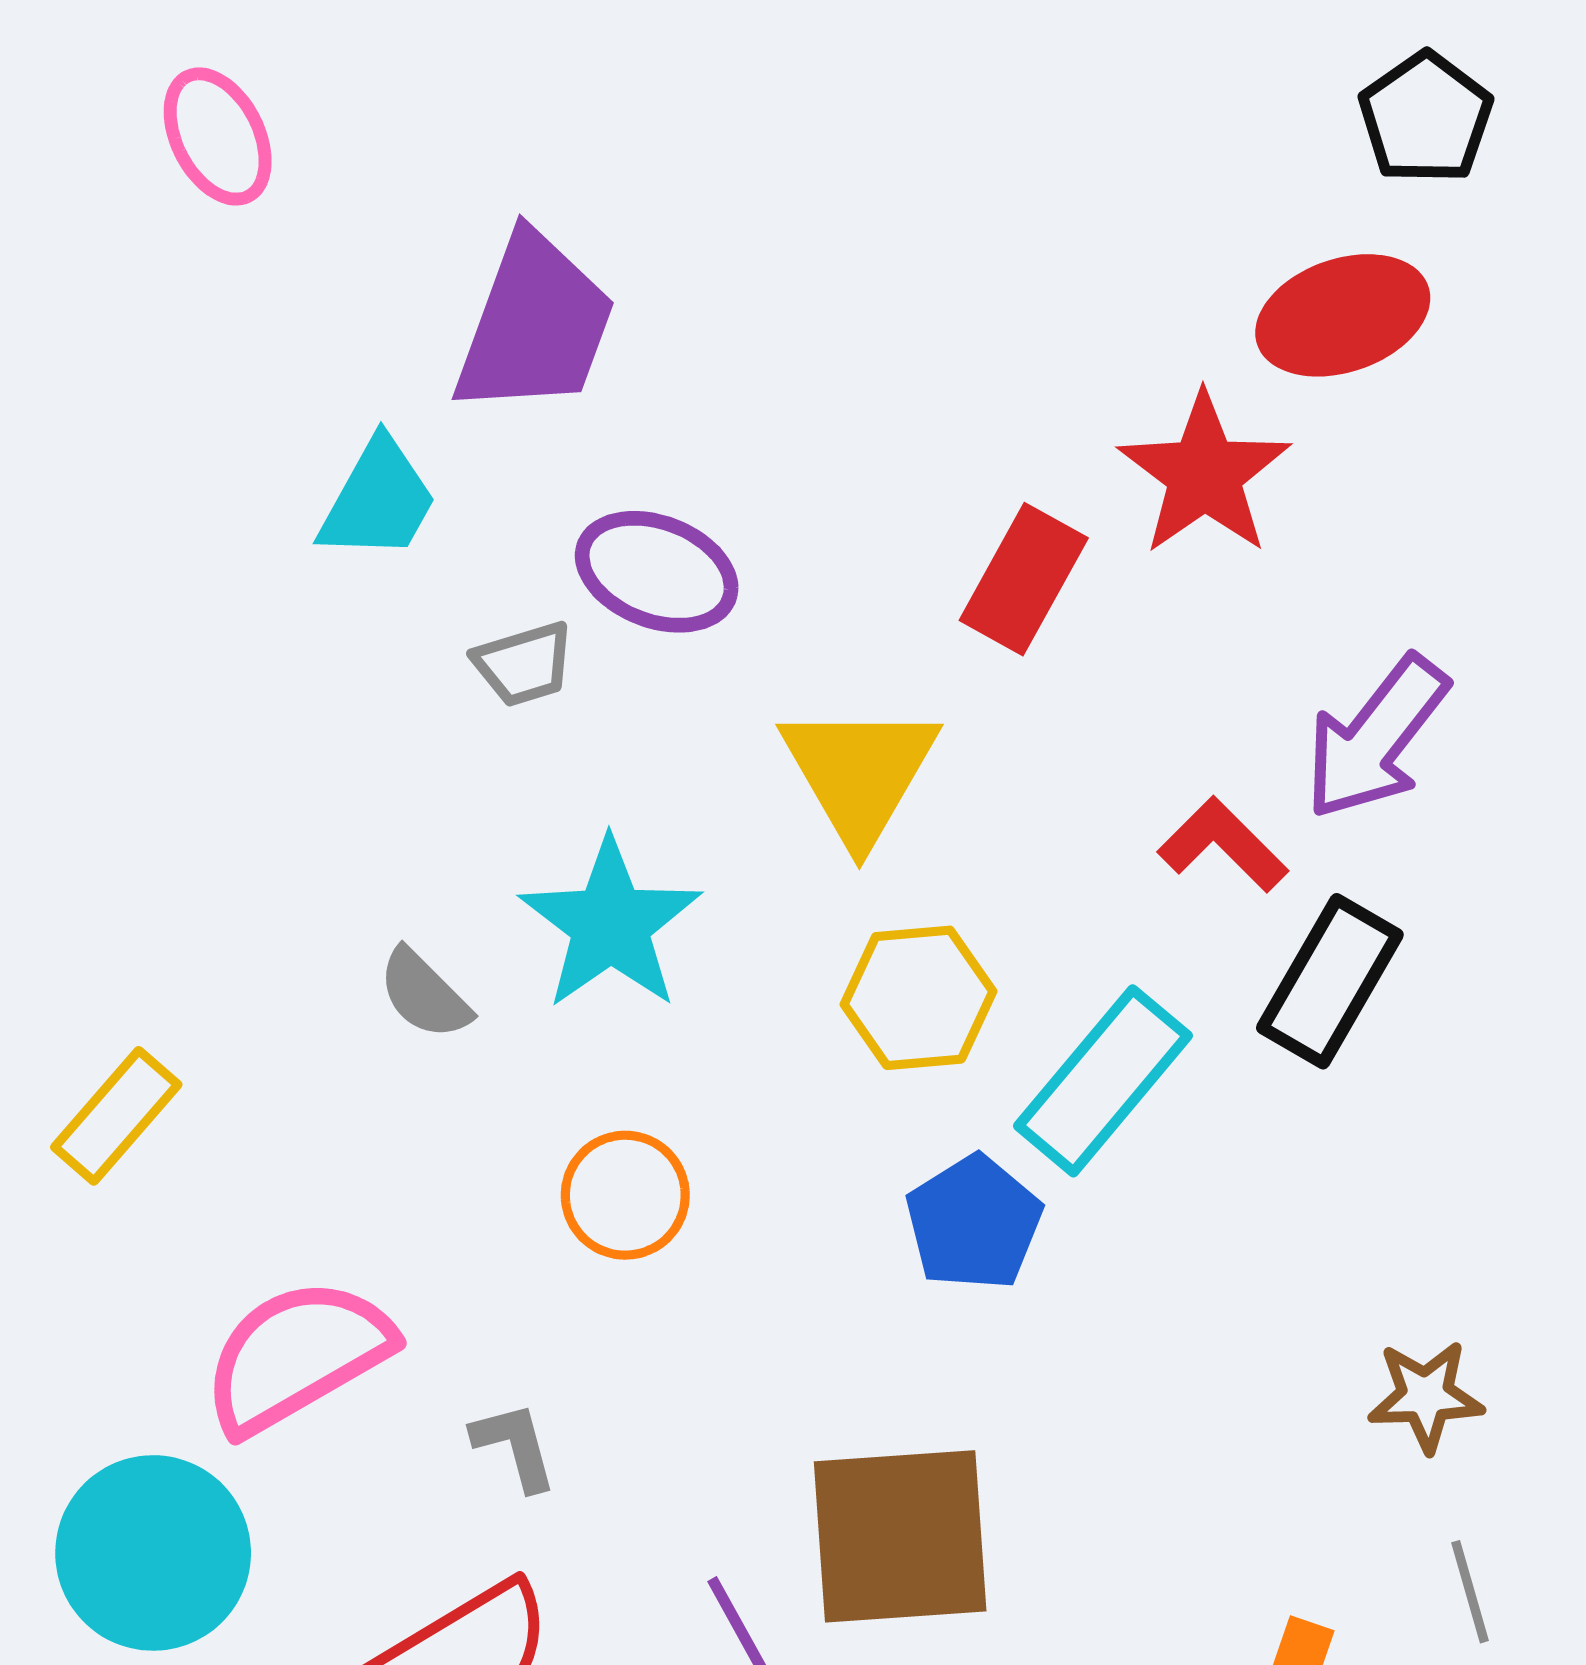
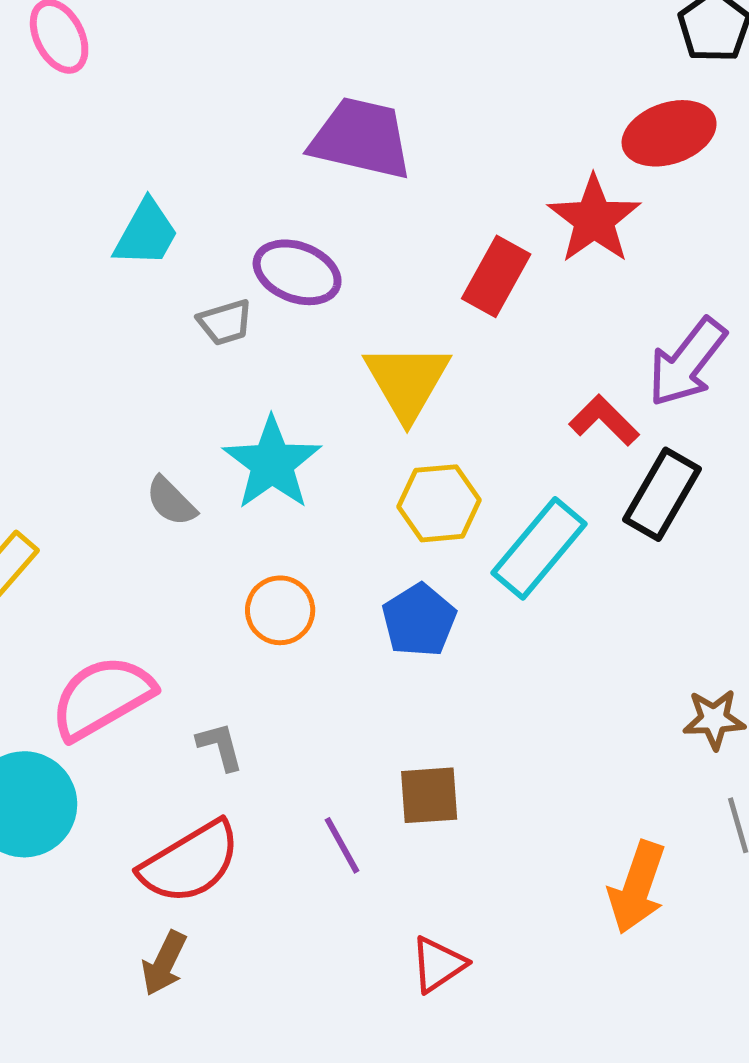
purple trapezoid: (535, 325) -> (361, 138), moved, turned -97
blue pentagon: (974, 1223) -> (419, 620), moved
brown square: (900, 1536) -> (429, 795), size x0.6

